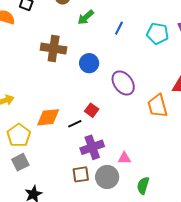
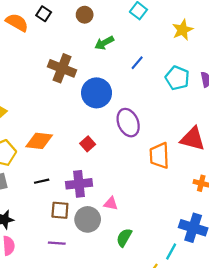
blue circle: (89, 63) -> (97, 93), size x1.4
black line: (75, 124) -> (42, 181), moved

